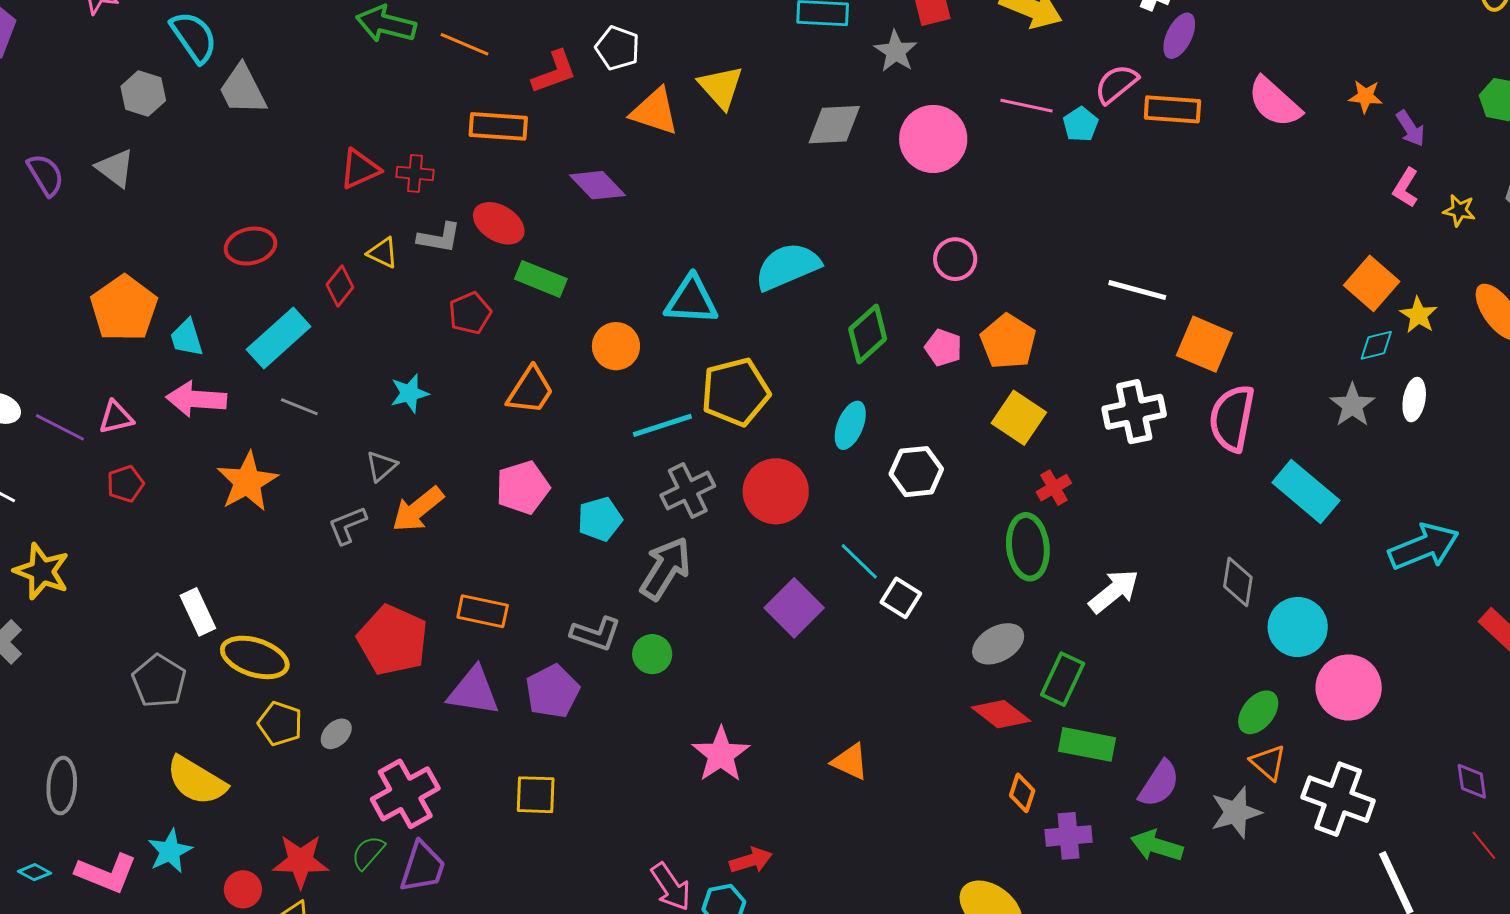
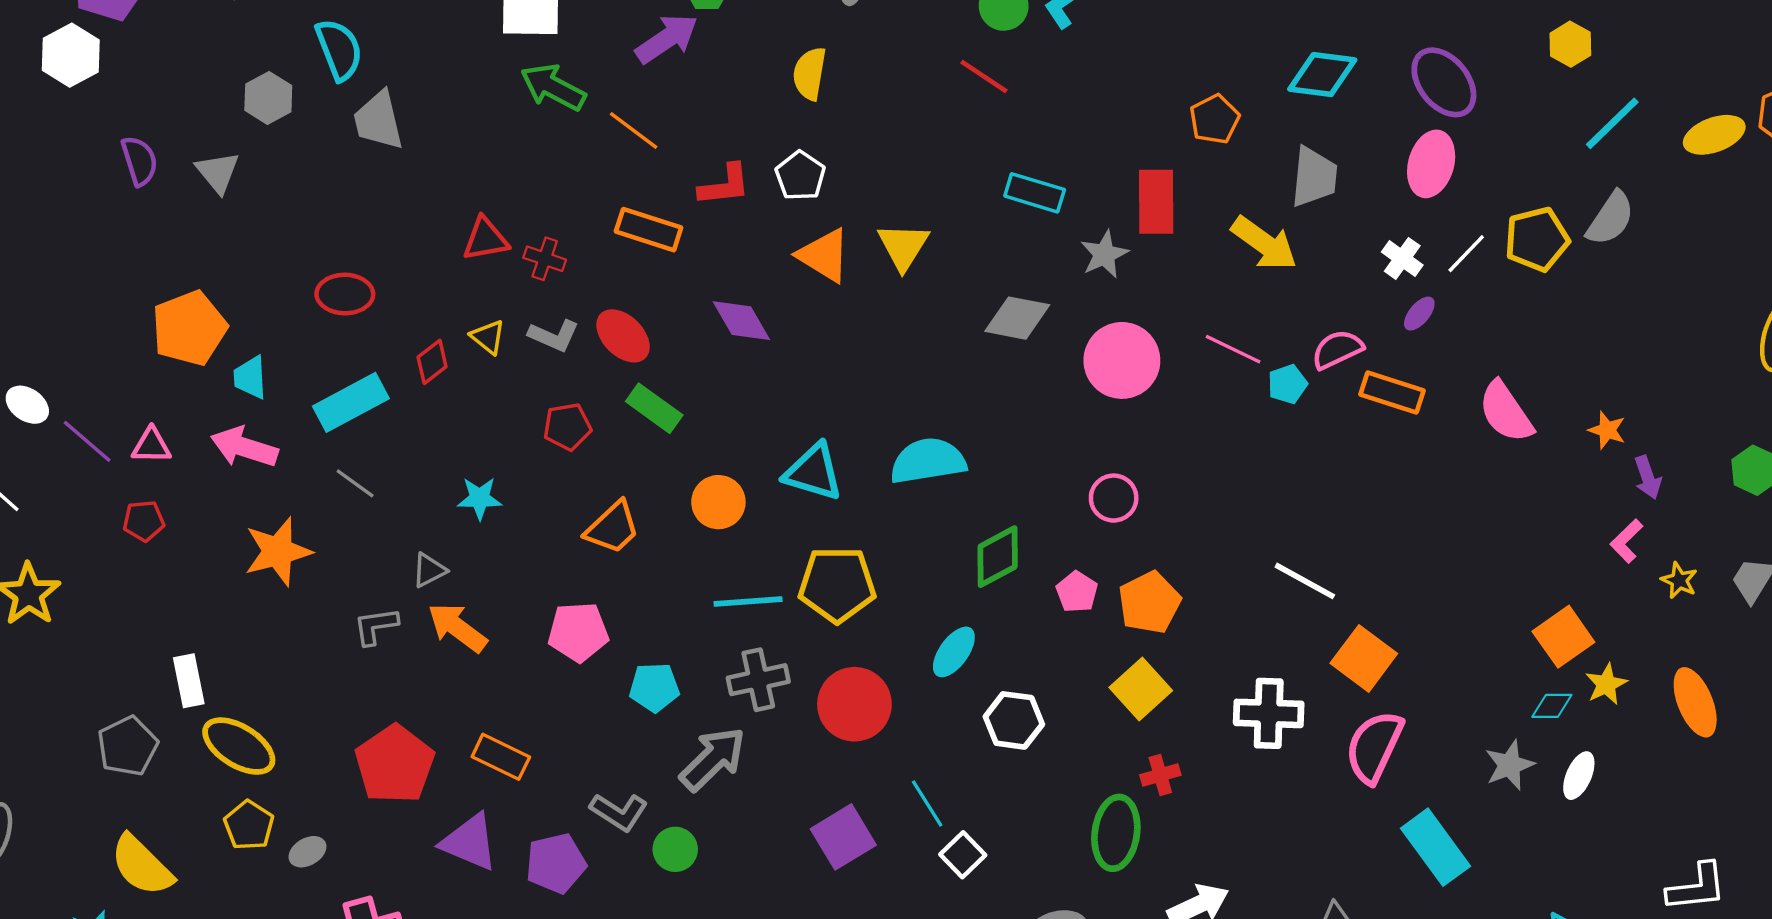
purple ellipse: (1179, 36) -> (1419, 314), size x0.7
orange arrow: (418, 509) -> (457, 628), turned 62

